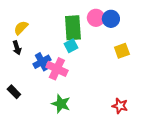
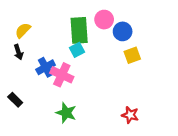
blue circle: (111, 19) -> (123, 31), moved

